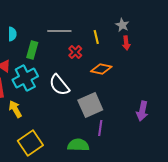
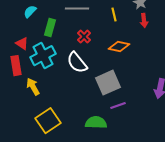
cyan semicircle: (12, 34) -> (30, 12), turned -136
red cross: (75, 52) -> (84, 37), moved
purple line: (100, 128) -> (118, 106), turned 63

